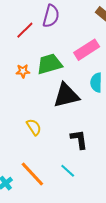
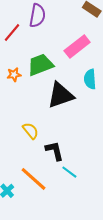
black L-shape: (79, 139) -> (55, 151), moved

